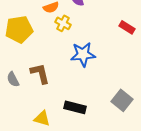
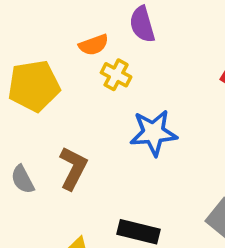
brown L-shape: (40, 73) -> (73, 168), turned 40

